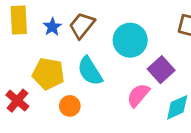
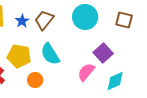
cyan circle: (130, 40) -> (85, 17), moved

